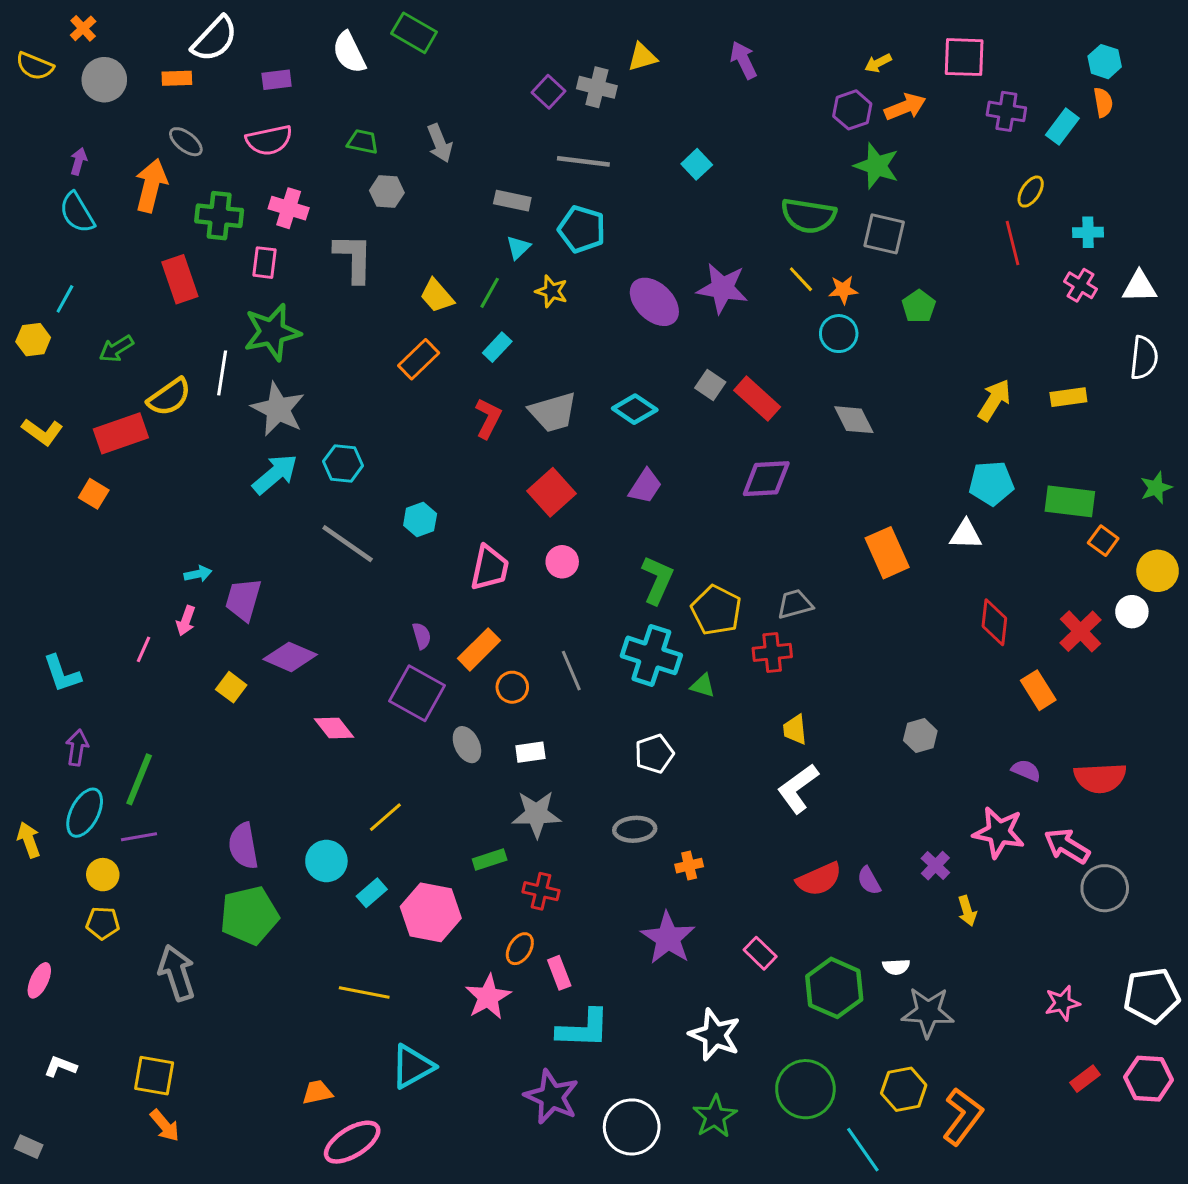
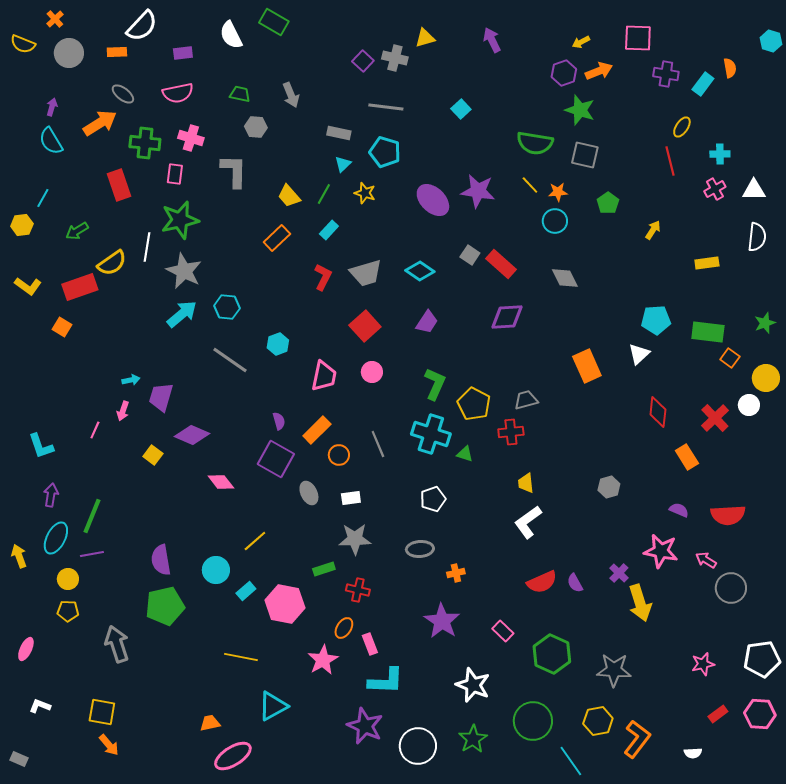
cyan hexagon: (1105, 62) -> (771, 41), moved
orange arrow: (151, 185) -> (100, 123), turned 44
pink cross: (1081, 285) -> (715, 189), turned 30
yellow arrow: (994, 400) -> (653, 230), moved, size x0.7
white triangle: (966, 535) -> (639, 354), turned -45
pink arrow: (1067, 846) -> (706, 560), size x0.7
yellow arrow: (967, 911) -> (640, 603), size x1.8
white semicircle: (896, 967) -> (693, 753), moved

